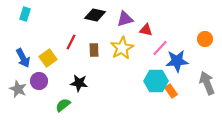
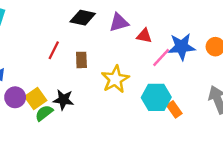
yellow star: (122, 48) -> (115, 79), moved
yellow square: (48, 58) -> (36, 99), moved
blue star: (177, 61) -> (182, 47), moved
green semicircle: (63, 105) -> (44, 113), moved

